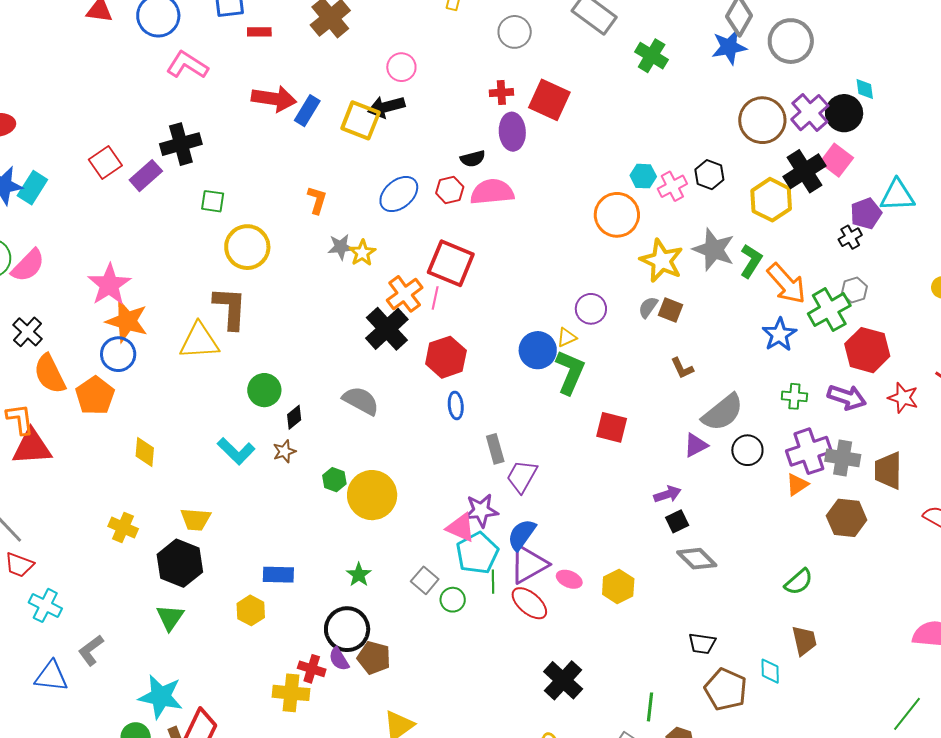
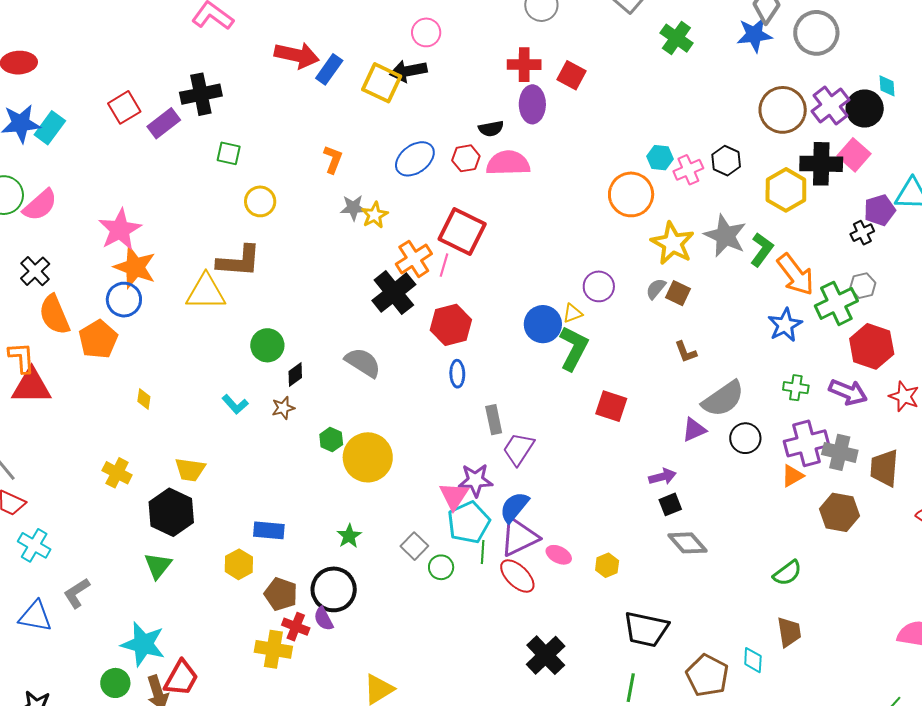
red cross: (501, 93) -> (524, 65), size x1.4
red square: (549, 100) -> (571, 75), size x0.7
black cross: (805, 171) -> (821, 164), turned 30
yellow circle: (247, 247) -> (260, 201), size x0.7
brown L-shape: (230, 308) -> (239, 261), turned 87
cyan L-shape: (236, 451) -> (235, 404), size x0.7
yellow diamond: (145, 452) -> (144, 399), size x0.7
pink triangle: (461, 528) -> (454, 496), turned 36
yellow hexagon: (618, 586) -> (607, 565), size x0.7
black trapezoid: (702, 644) -> (646, 629), moved, size x1.6
brown pentagon: (374, 658) -> (281, 594), moved

